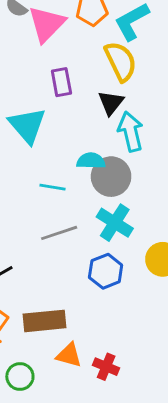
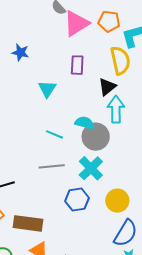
cyan triangle: (27, 125) -> (47, 89), size x0.7

